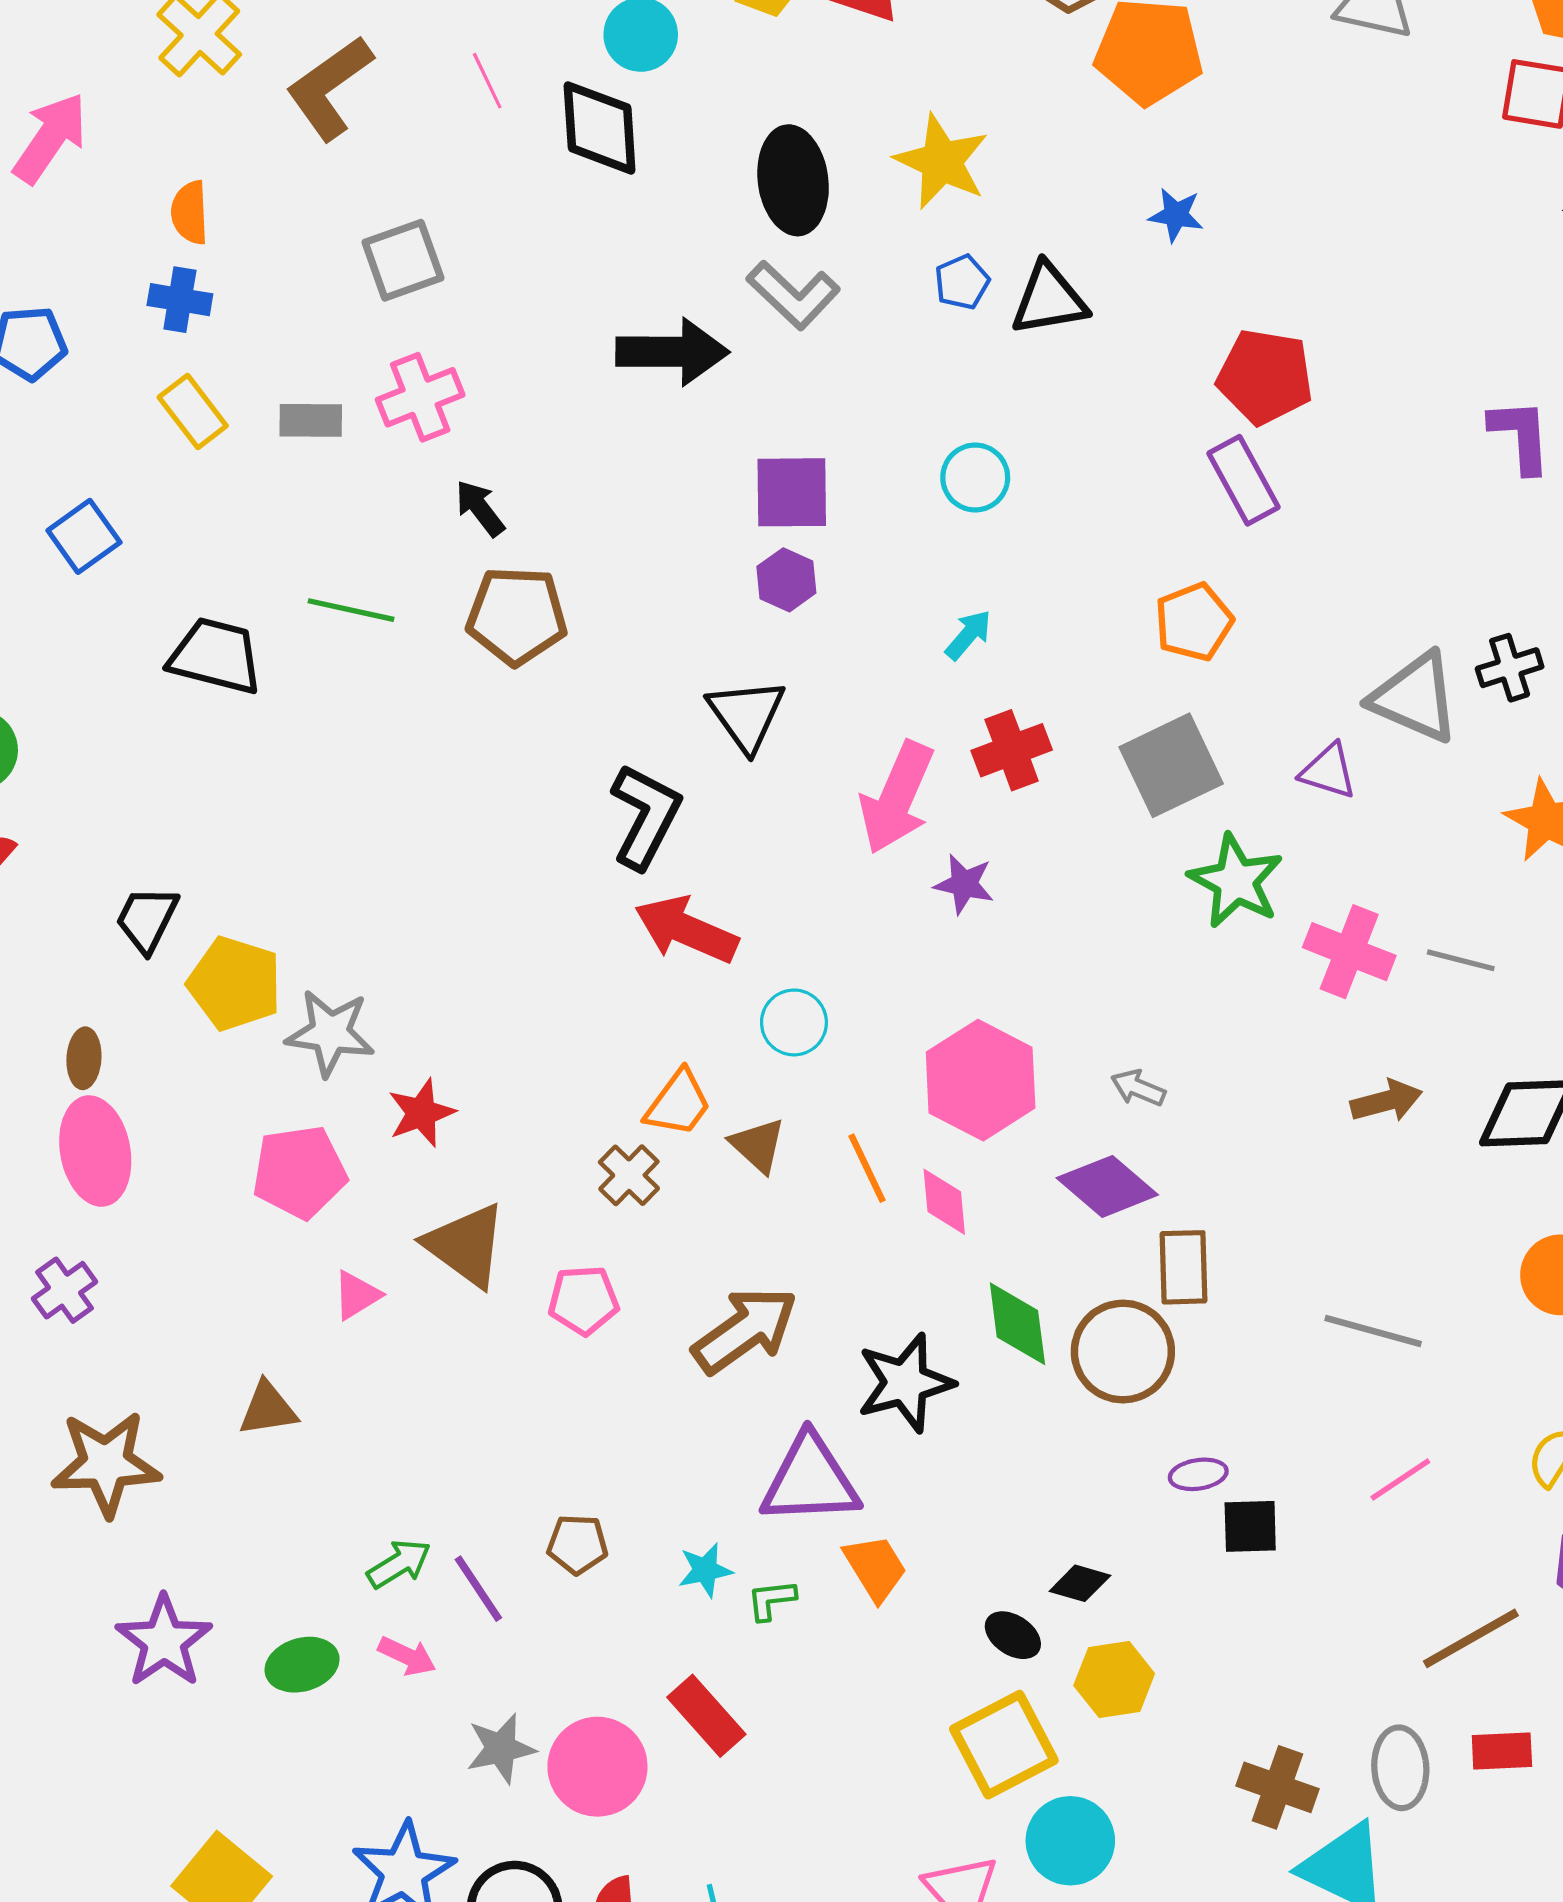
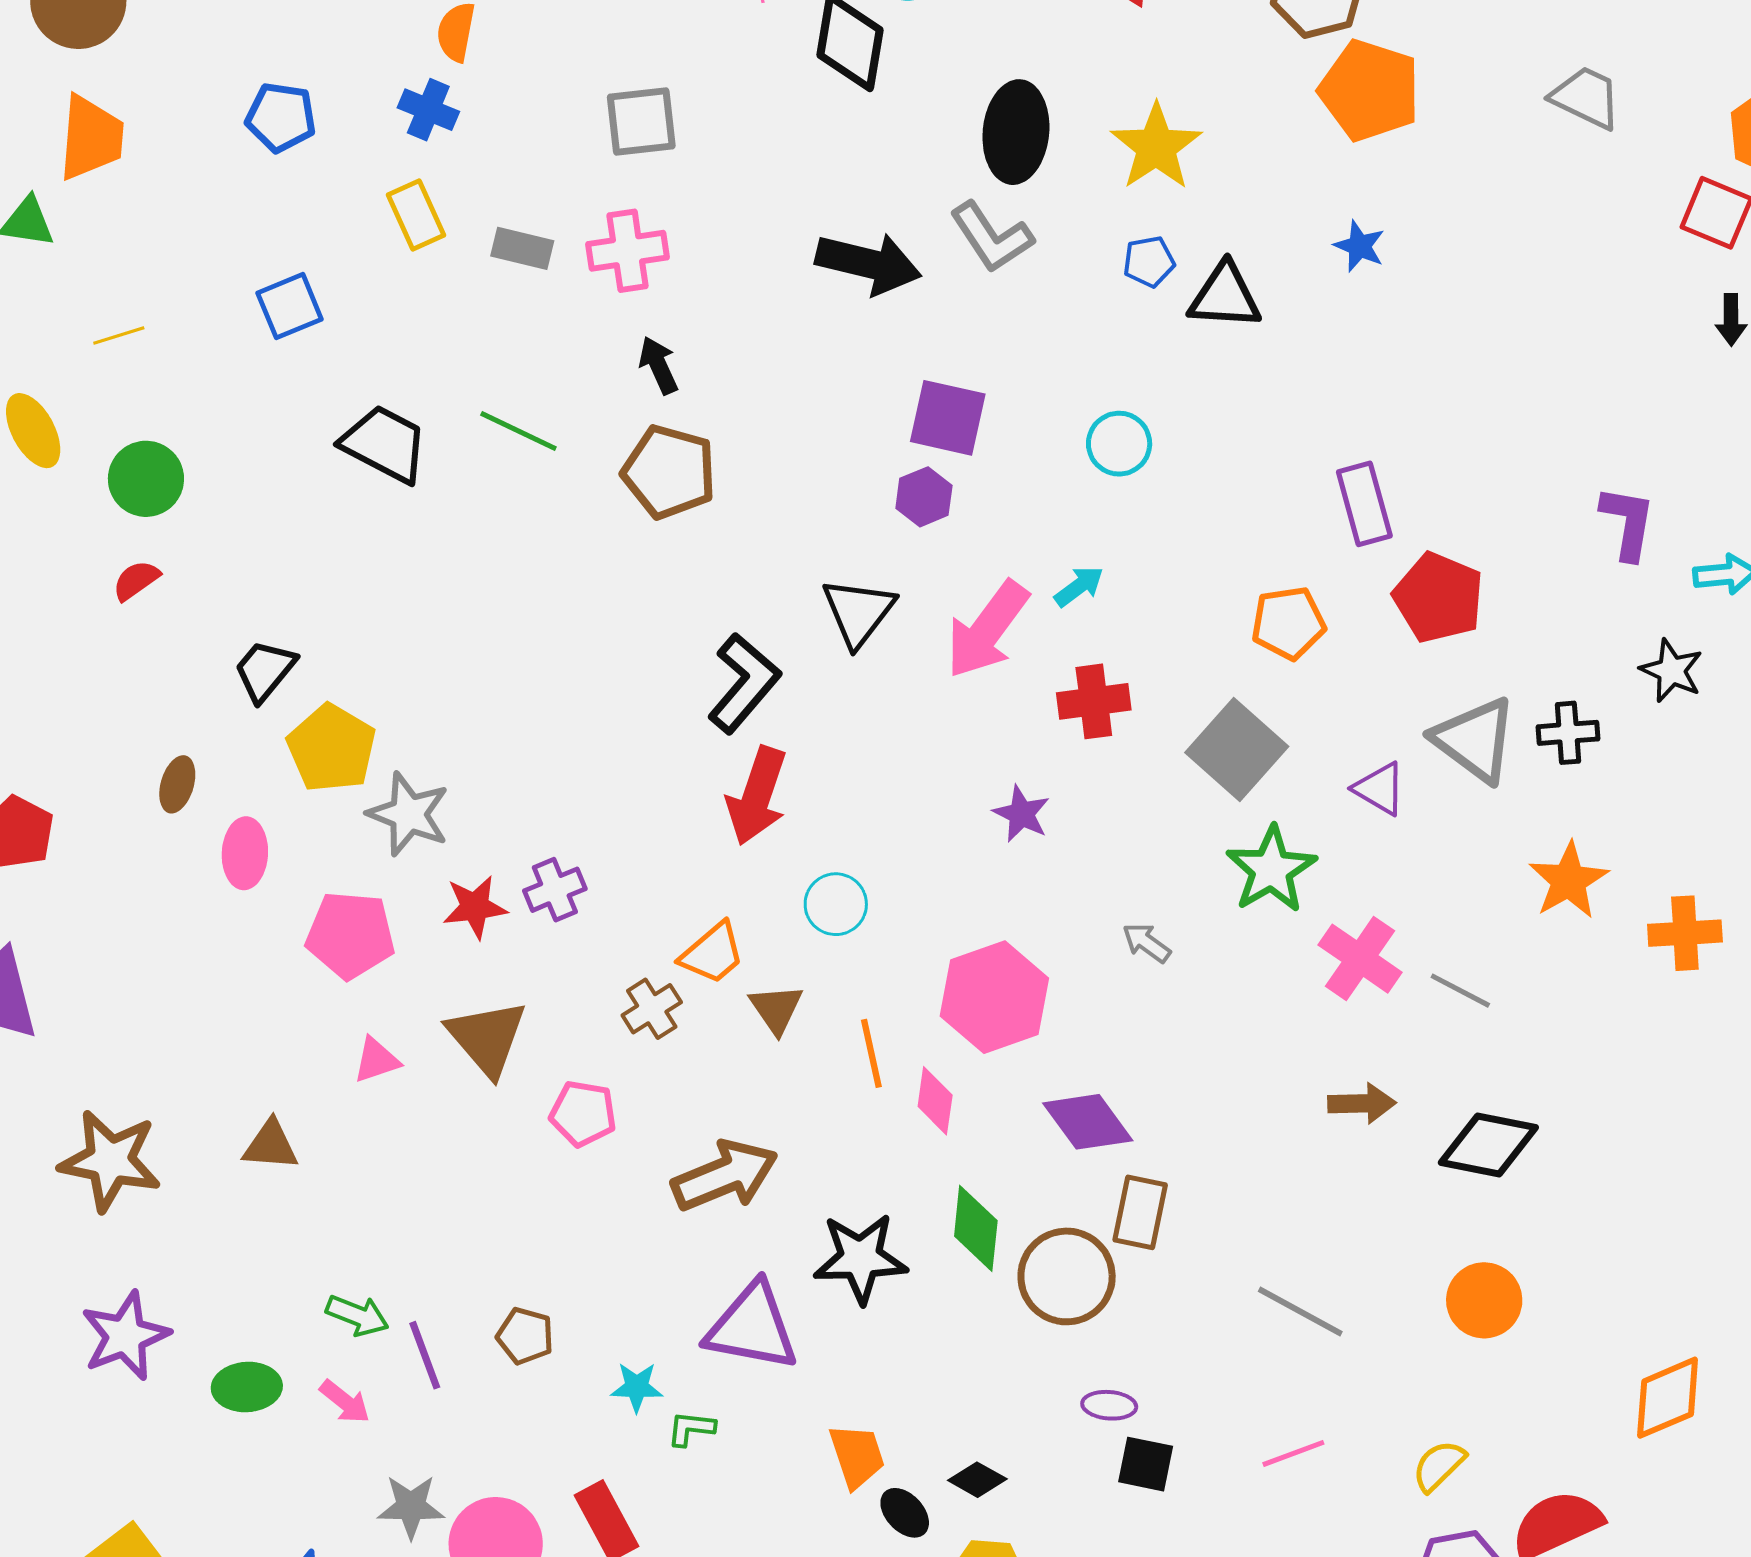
red pentagon: (1265, 377) -> (1439, 598), moved
gray square: (1171, 765) -> (1237, 750), turned -36
pink arrow: (897, 798) -> (987, 630), moved
red arrow: (686, 930) -> (757, 796), turned -108
gray arrow: (1138, 1088) -> (1146, 943), moved
pink ellipse: (95, 1151) -> (245, 853), moved, size x0.7
purple cross: (65, 1290) -> (555, 890), moved
green arrow: (399, 1564) -> (357, 1315), turned 40
orange trapezoid: (875, 1568) -> (857, 1456), moved

